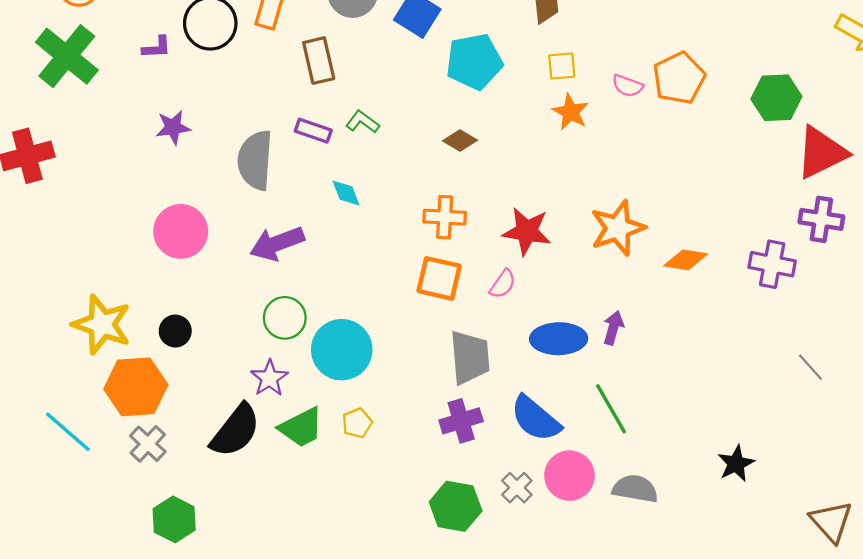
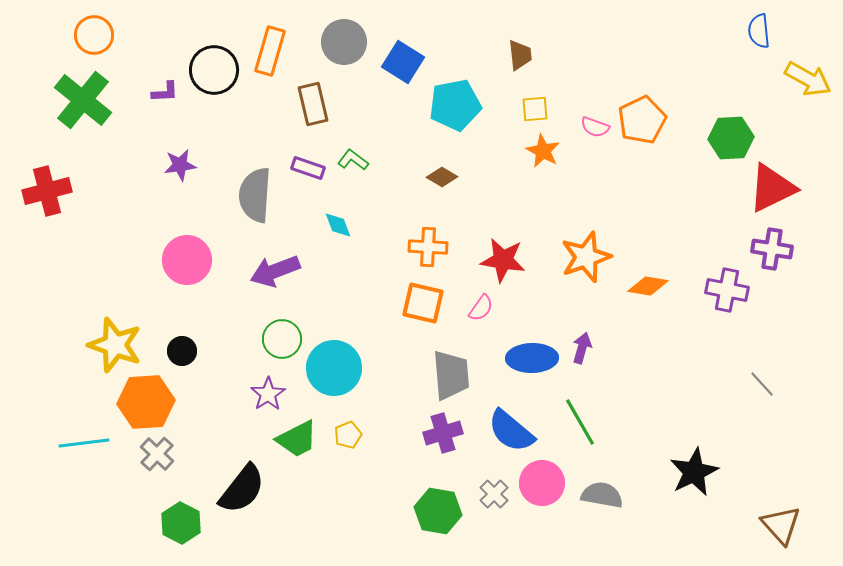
black semicircle: (235, 431) -> (242, 489), moved
cyan line: (68, 432) -> (84, 443), turned -48
black star: (736, 464) -> (694, 472), size x1.4

